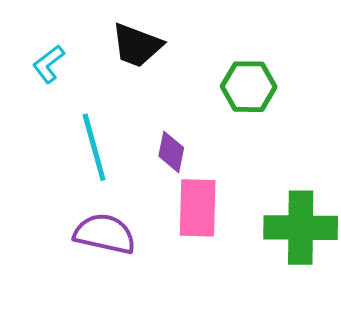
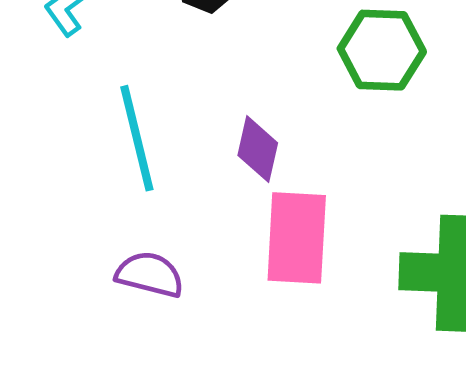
purple semicircle: (105, 234) -> (150, 274), size x0.7

